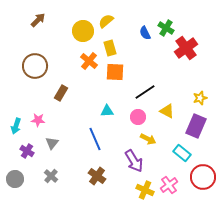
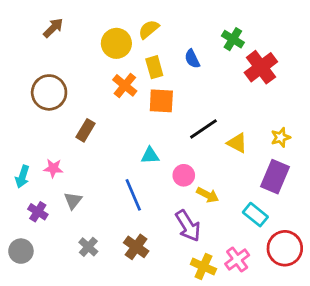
blue semicircle: (145, 33) -> (192, 59), moved
yellow triangle: (167, 111) -> (237, 143), moved
pink circle: (138, 117) -> (184, 175), moved
gray cross: (51, 176) -> (88, 247), moved

